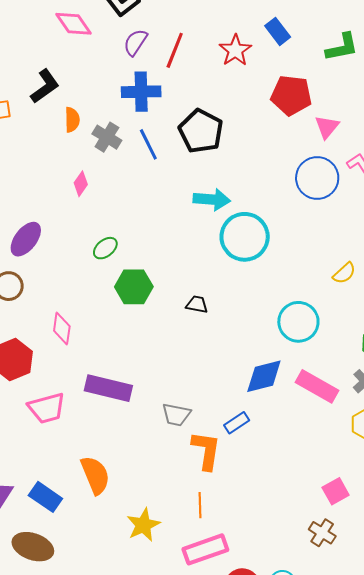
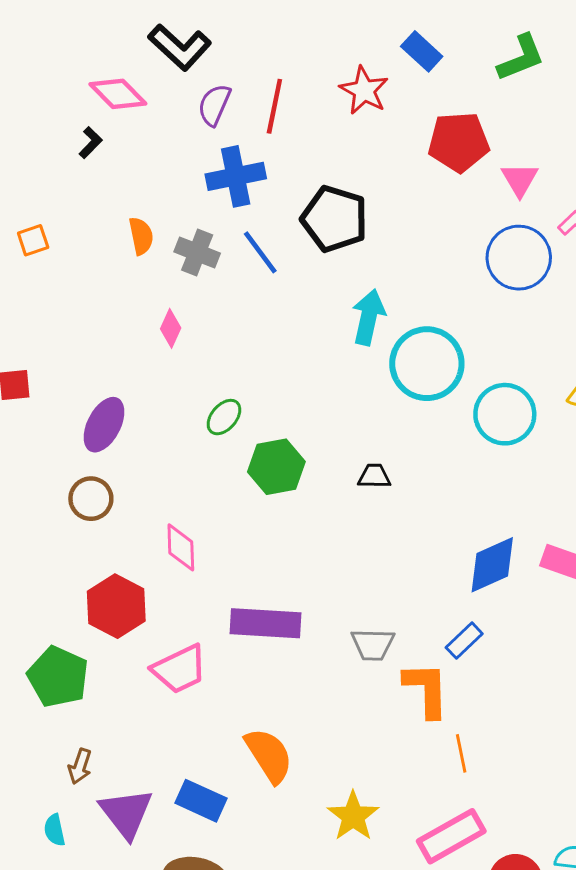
black L-shape: (45, 86) -> (91, 143), moved, size x0.6
cyan arrow: (212, 199) -> (369, 317), turned -72
cyan circle: (298, 322) -> (505, 414), moved
orange line: (200, 505) -> (461, 753), moved

